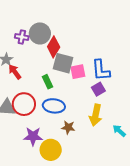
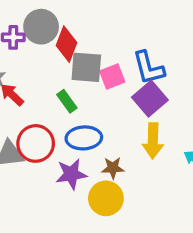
purple square: (98, 89) -> (150, 99), size x1.5
purple star: (33, 136) -> (71, 174), moved
yellow circle: (51, 150) -> (106, 198), moved

